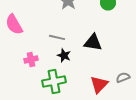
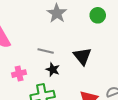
black triangle: (93, 42) -> (82, 56), turned 42

